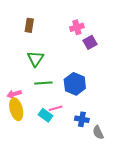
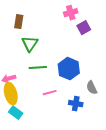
brown rectangle: (29, 25) -> (19, 22), moved
cyan rectangle: (45, 115) -> (16, 113), moved
gray semicircle: (98, 132) -> (92, 88), moved

